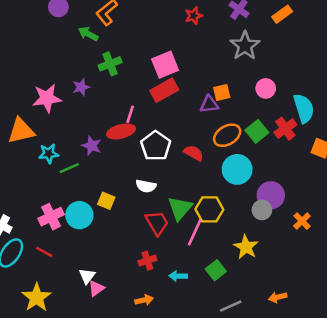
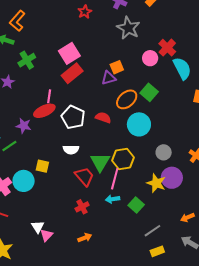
red cross: (285, 129) -> (167, 48), moved
purple circle: (271, 195) -> (172, 178), moved
cyan arrow: (178, 276) -> (112, 199), moved

